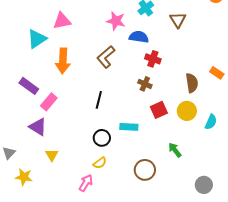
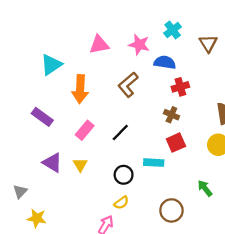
pink triangle: (62, 21) -> (99, 45), moved
red cross: (153, 59) -> (180, 87), turned -35
black line: (99, 100) -> (120, 132), turned 30
pink rectangle: (49, 102) -> (85, 130), moved
red square: (159, 110) -> (176, 143), moved
yellow triangle: (52, 155) -> (80, 165), moved

